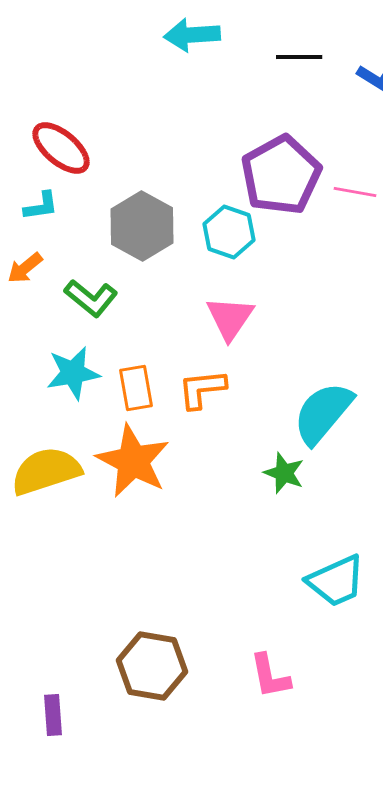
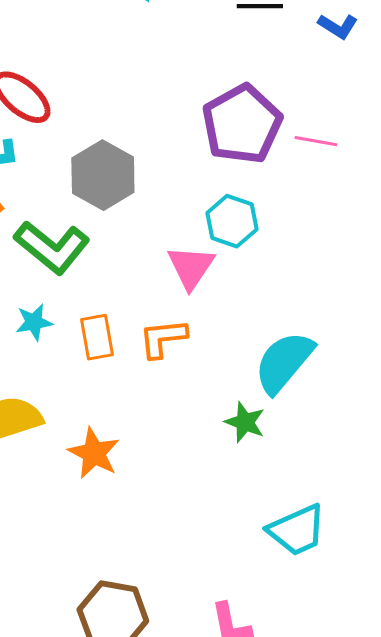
cyan hexagon: (229, 232) -> (232, 221), moved
green L-shape: (91, 298) -> (52, 247), size x1.4
cyan star: (73, 373) -> (34, 322), size x0.7
orange star: (133, 461) -> (94, 453), moved, size x0.7

